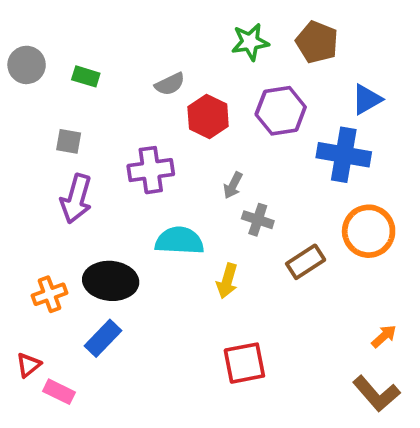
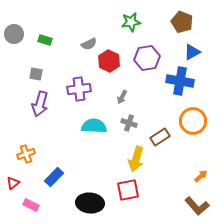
brown pentagon: (317, 42) -> (182, 22), moved
gray cross: (258, 220) -> (129, 123), moved
black ellipse: (111, 281) -> (90, 203), moved
yellow arrow: (227, 281) -> (136, 159), moved, size x1.4
red triangle: (28, 365) -> (13, 183), moved

